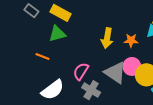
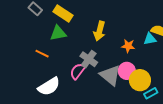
yellow arrow: (107, 38) -> (99, 31), moved
gray cross: (91, 90) -> (89, 59), moved

